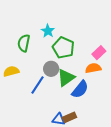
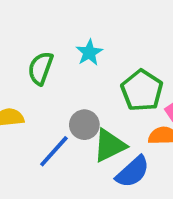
green pentagon: (63, 48) -> (142, 90), moved

